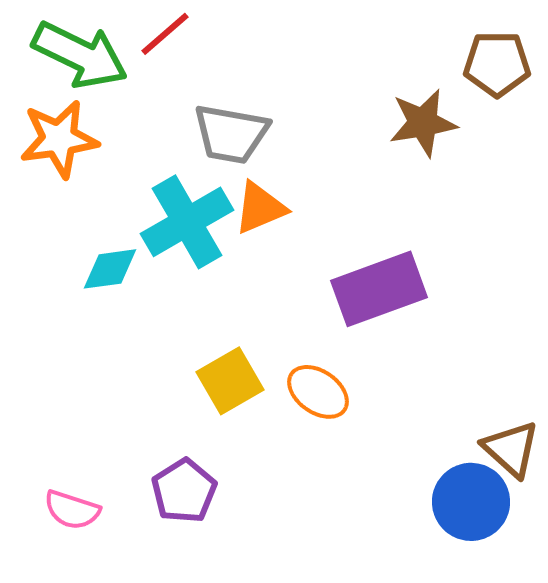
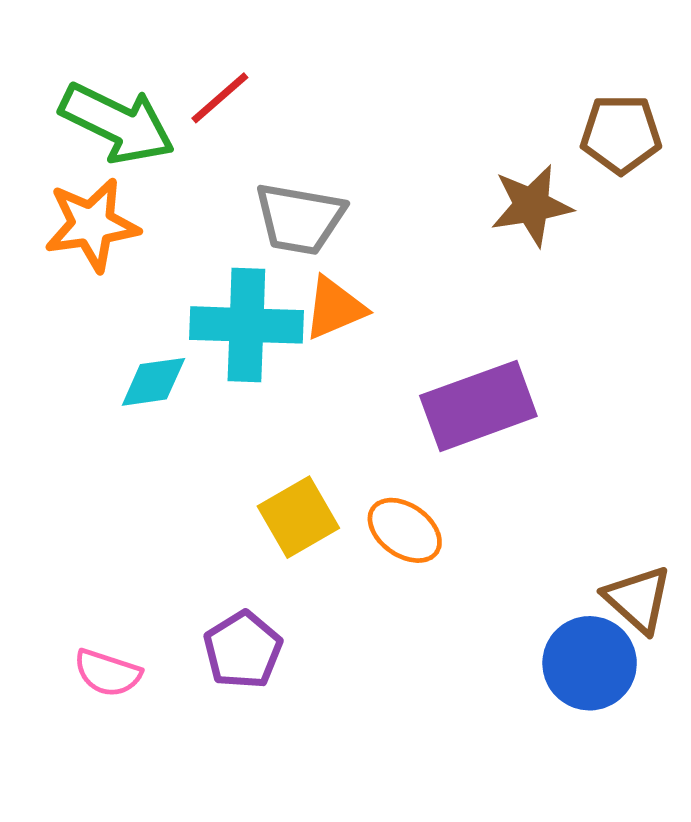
cyan cross: (187, 222) -> (246, 325), turned 32

